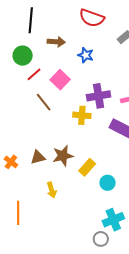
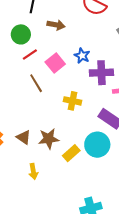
blue star: (86, 55) -> (82, 56), moved
purple cross: (99, 96) -> (101, 73), moved
brown triangle: (38, 157) -> (24, 137), turned 42
cyan circle: (107, 183) -> (97, 145), moved, size x1.6

